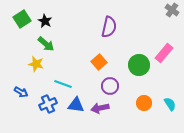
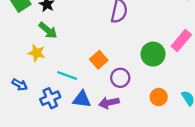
orange square: (99, 62) -> (99, 60), moved

